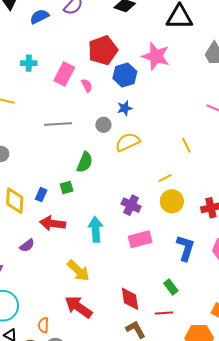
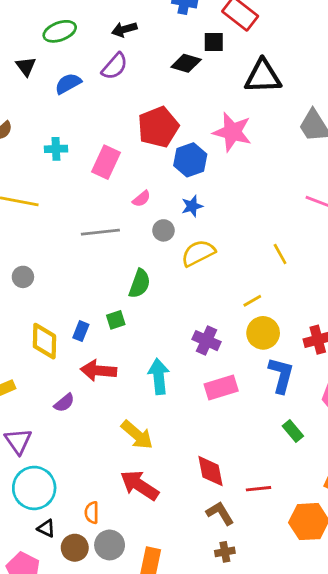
pink semicircle: (87, 85) -> (141, 199), moved, turned 80
blue L-shape: (185, 248) -> (281, 375), moved
green rectangle: (171, 287) -> (293, 431), moved

